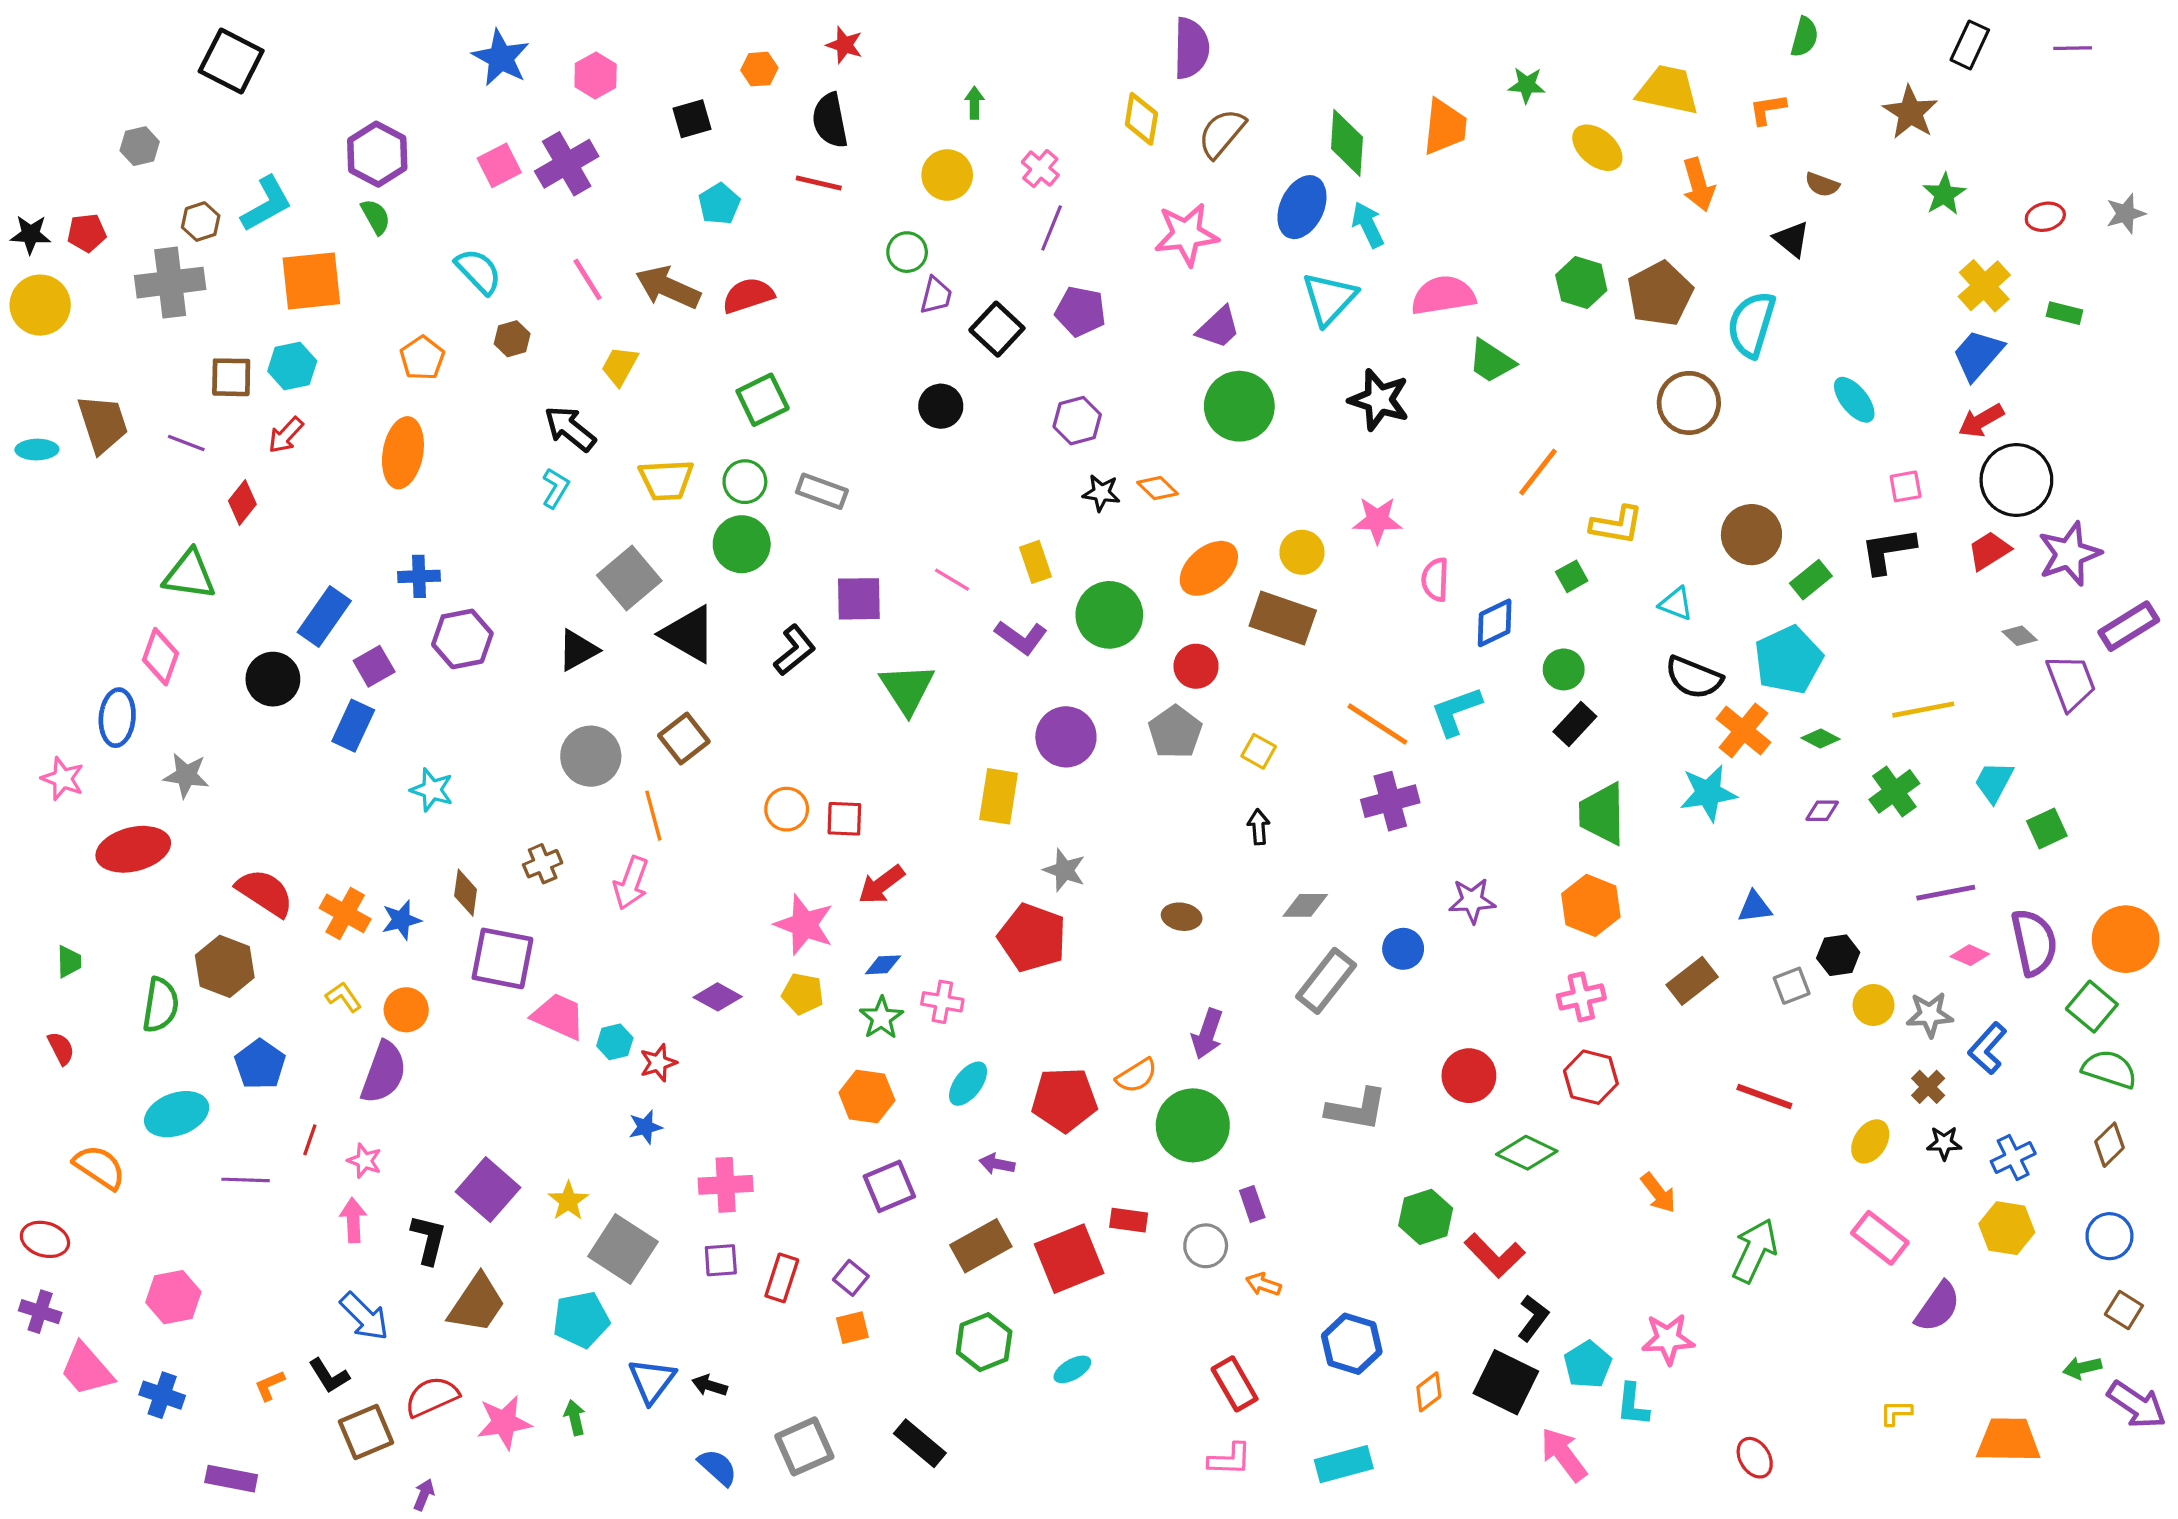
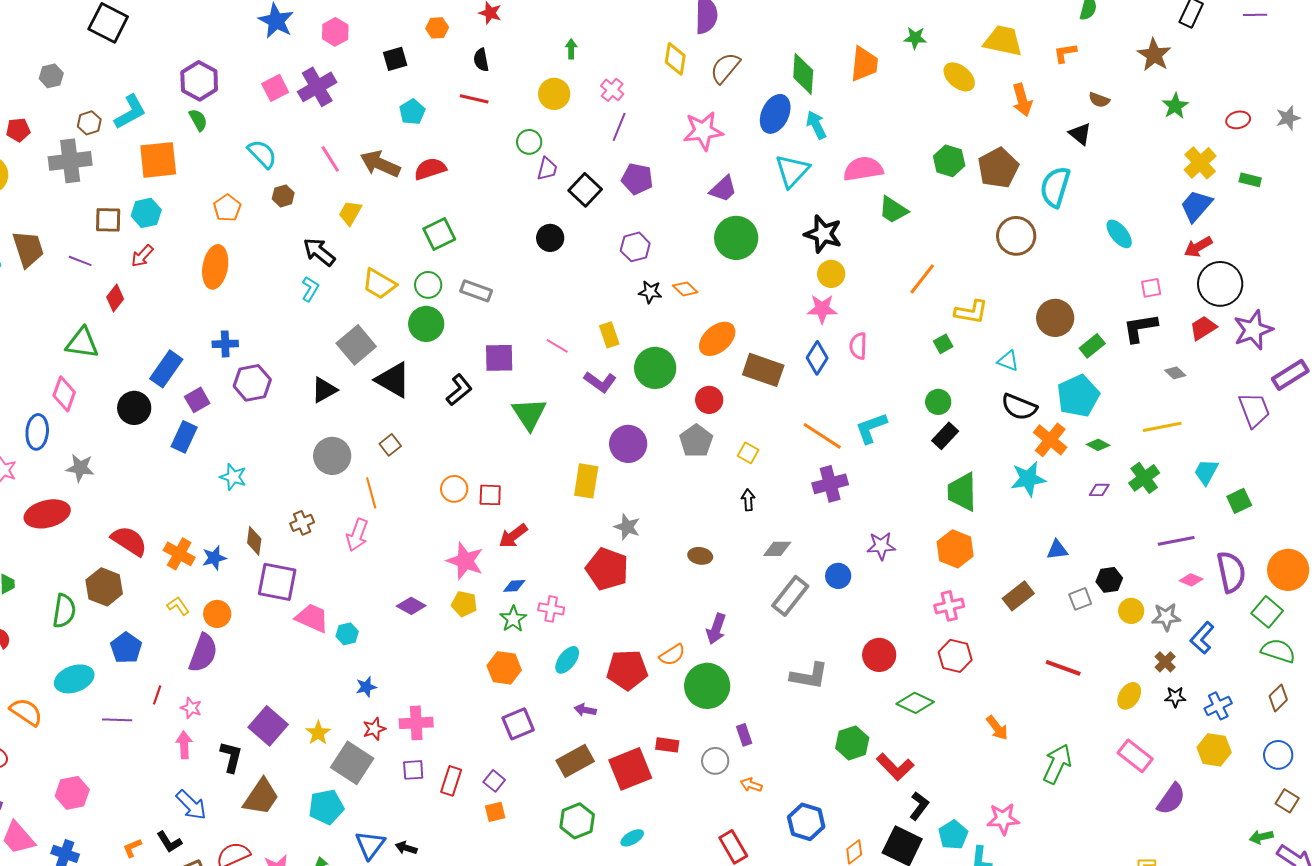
black semicircle: (830, 120) -> (481, 60), size x0.7
yellow trapezoid: (666, 480) -> (379, 284), turned 33
yellow circle: (1302, 552) -> (831, 274), moved
blue diamond: (1495, 623) -> (817, 358), moved, turned -32
gray diamond: (2020, 636) -> (1175, 373), moved
brown square: (684, 738) -> (390, 445), size x0.7
red star: (658, 1063) -> (374, 729), moved

